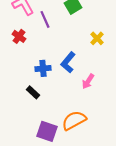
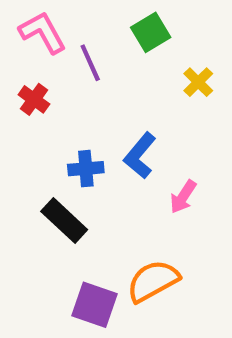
yellow cross: (97, 38) -> (198, 82), moved
black rectangle: (33, 92) -> (64, 220), size x1.5

